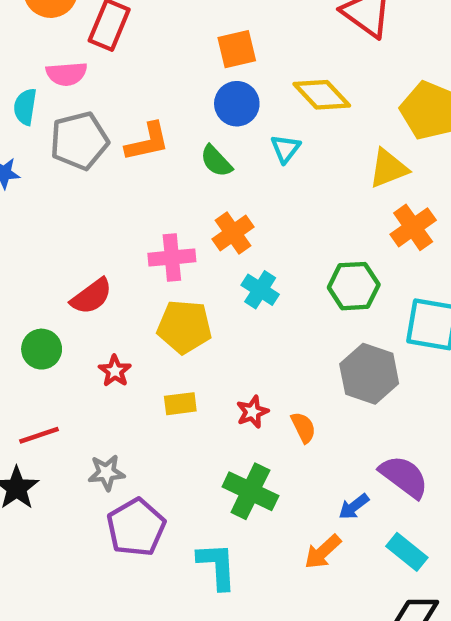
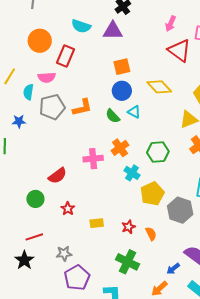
cyan triangle: (285, 149) -> (134, 112), moved, turned -40
green hexagon: (354, 286) -> (158, 152), moved
yellow pentagon: (184, 327) -> (152, 194), moved, turned -30

